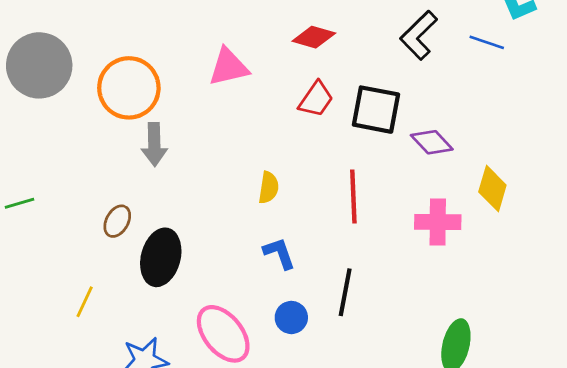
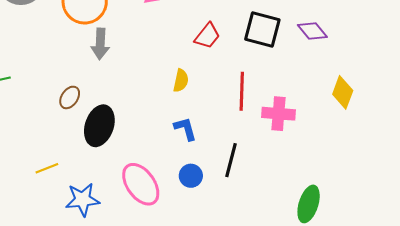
red trapezoid: (316, 99) -> (207, 36), moved
purple diamond: (432, 142) -> (312, 31), moved
pink cross: (438, 222) -> (278, 114), moved
yellow line: (85, 302) -> (47, 168), moved, turned 40

